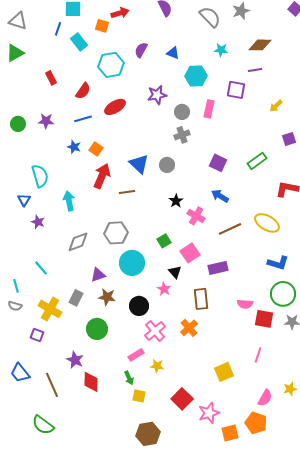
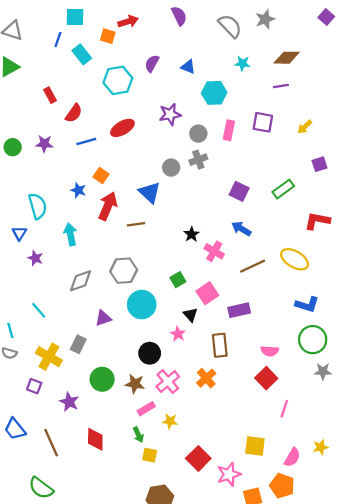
purple square: (236, 90) -> (263, 122), moved
red semicircle: (83, 91) -> (74, 113), moved
blue star: (74, 147) -> (78, 190), moved
gray circle: (167, 165) -> (171, 168), moved
brown star: (107, 297) -> (135, 384), moved
red square: (264, 319) -> (266, 378), moved, turned 36
purple star: (75, 360) -> (69, 402), moved
yellow square: (224, 372) -> (255, 446), moved, turned 30

